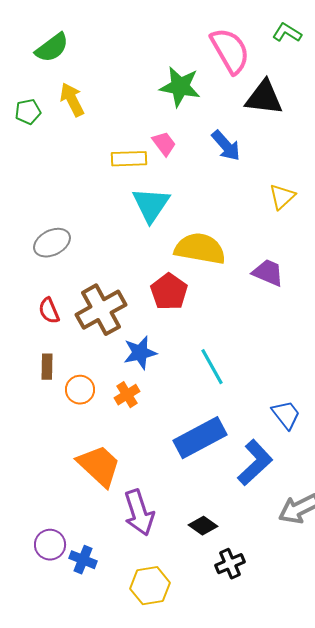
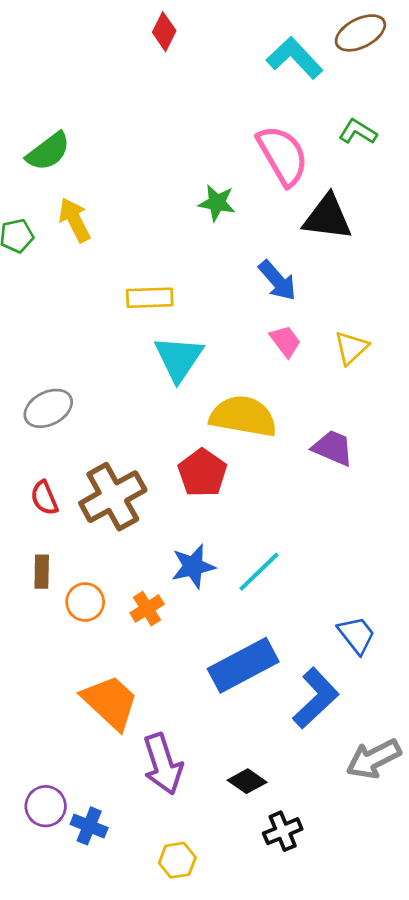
green star: (180, 87) -> (217, 203), size x0.7
pink trapezoid: (164, 144) -> (285, 341), moved
blue star: (140, 353) -> (193, 566), moved
cyan line: (212, 367) -> (259, 572), turned 75
yellow hexagon: (150, 586) -> (177, 860), size x0.7

